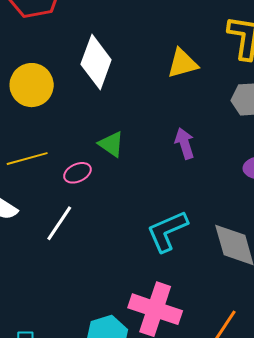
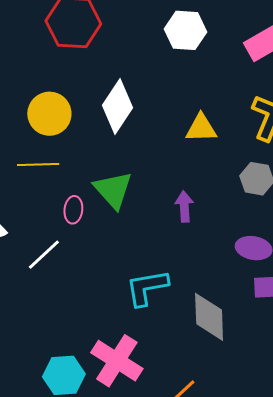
green triangle: (111, 144) -> (113, 190), size x1.5
yellow line: (27, 159) -> (38, 165), moved
pink ellipse: (77, 173) -> (73, 210), turned -72

